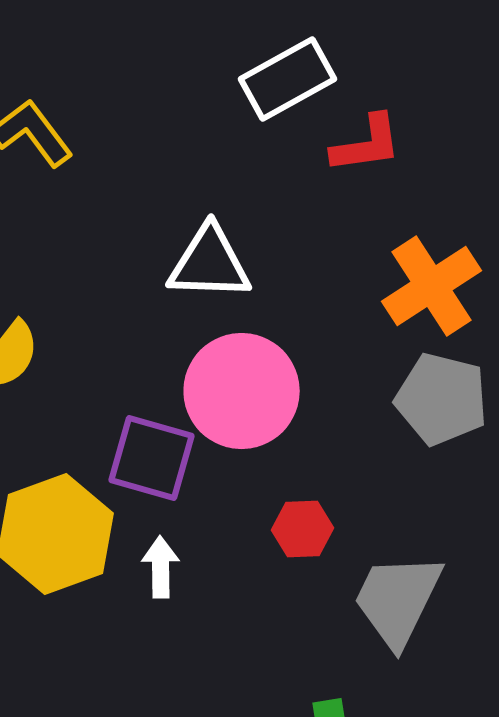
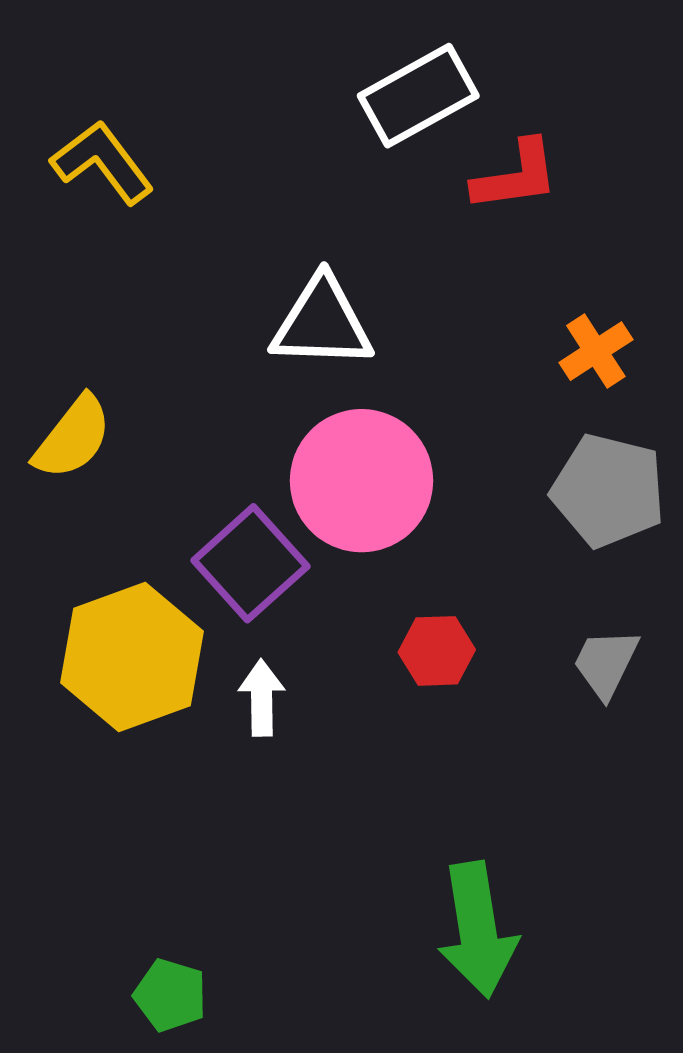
orange cross: (432, 286) -> (596, 351), size x0.6
purple square: (152, 458) -> (250, 563), turned 32
gray trapezoid: (398, 600) -> (606, 663), moved, size x0.6

